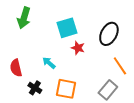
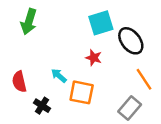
cyan square: (67, 28) -> (101, 23), moved
black ellipse: (109, 34) -> (131, 41), turned -65
orange square: (66, 89) -> (82, 92), moved

